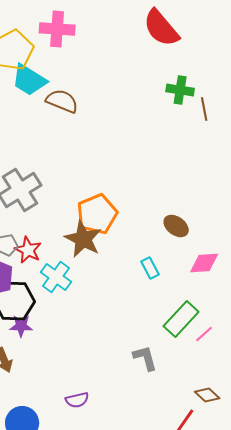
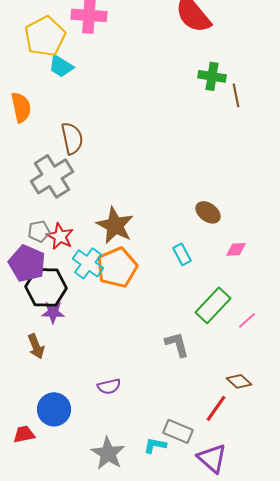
cyan trapezoid: (29, 80) -> (61, 66), size x0.7
brown semicircle: (62, 101) -> (72, 138), moved, turned 56
orange pentagon: (97, 214) -> (117, 267), moved
pink diamond: (204, 263) -> (236, 249), size x0.7
pink line: (204, 334) -> (247, 320), moved

